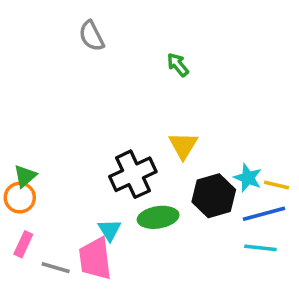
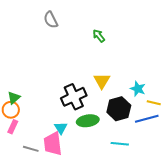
cyan star: (248, 178) -> (138, 89), moved
pink rectangle: (23, 244) -> (13, 127), moved
cyan line: (260, 248) -> (120, 144), moved

